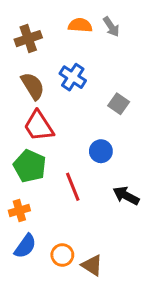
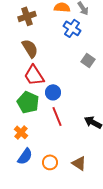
blue cross: (73, 77) -> (72, 28), moved
blue circle: (101, 151) -> (53, 92), moved
orange cross: (19, 211) -> (21, 132), turned -32
brown triangle: (92, 265) -> (79, 163), moved

